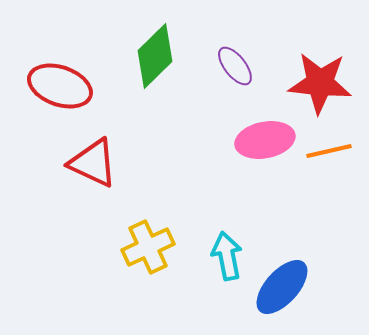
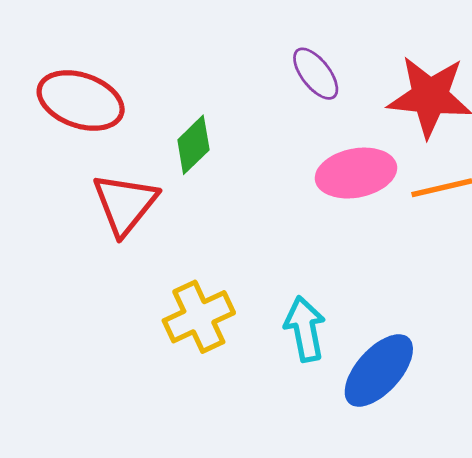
green diamond: (155, 56) -> (193, 145), moved, size x0.7
red triangle: (93, 163) -> (125, 204), turned 44

